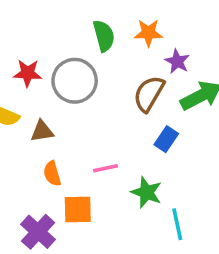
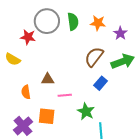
purple star: (177, 61) -> (120, 33), moved
gray circle: (75, 81) -> (47, 21), moved
brown triangle: (42, 131) -> (48, 79), moved
orange semicircle: (52, 174) -> (26, 92), moved

